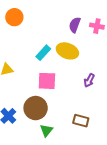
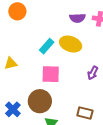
purple semicircle: (75, 25) -> (77, 18), turned -112

